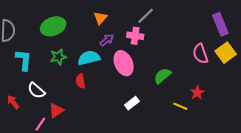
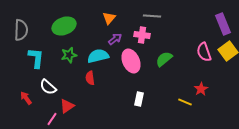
gray line: (146, 16) -> (152, 16), turned 48
green semicircle: (162, 76) -> (164, 59), moved
white rectangle: (132, 103) -> (139, 99), turned -40

